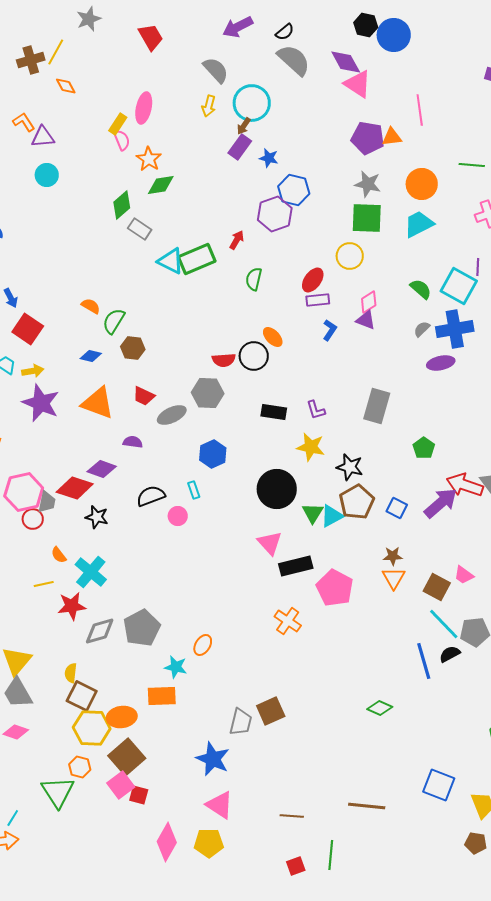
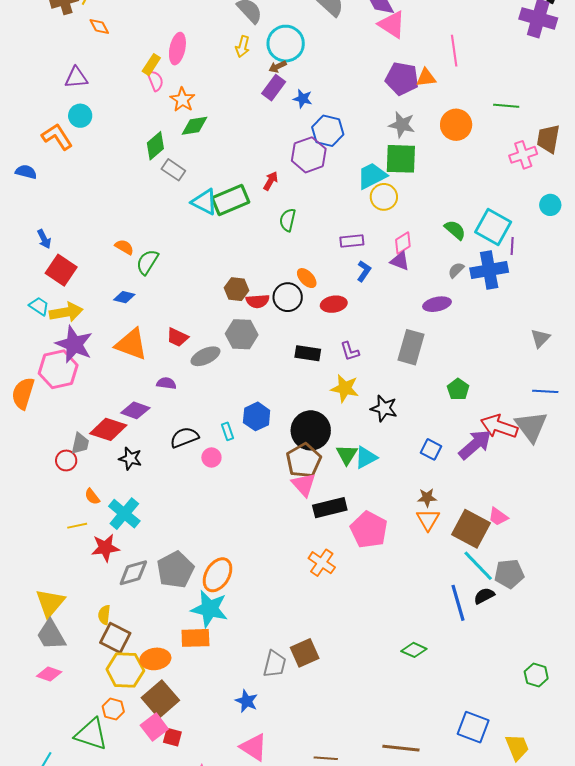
orange L-shape: (24, 122) -> (57, 137), moved, size x1.4
brown arrow: (244, 126) -> (278, 67), turned 30
cyan trapezoid: (419, 224) -> (372, 176), moved
purple line: (478, 267) -> (512, 246), moved
red ellipse: (313, 280) -> (334, 304), moved, turned 45
brown hexagon: (133, 348) -> (237, 289), moved
purple ellipse: (441, 363) -> (437, 304), moved
yellow arrow: (33, 371) -> (66, 312), size x1.5
blue hexagon: (213, 454) -> (257, 416), moved
pink hexagon: (24, 492) -> (58, 369), moved
brown pentagon: (357, 502) -> (304, 460), moved
brown square: (437, 587) -> (471, 529), size x1.4
orange ellipse: (203, 645) -> (217, 575), moved, size x1.6
cyan star: (176, 667) -> (209, 609), size x1.6
blue star: (213, 759) -> (247, 701), size x0.7
green triangle: (58, 792) -> (91, 734), turned -39

